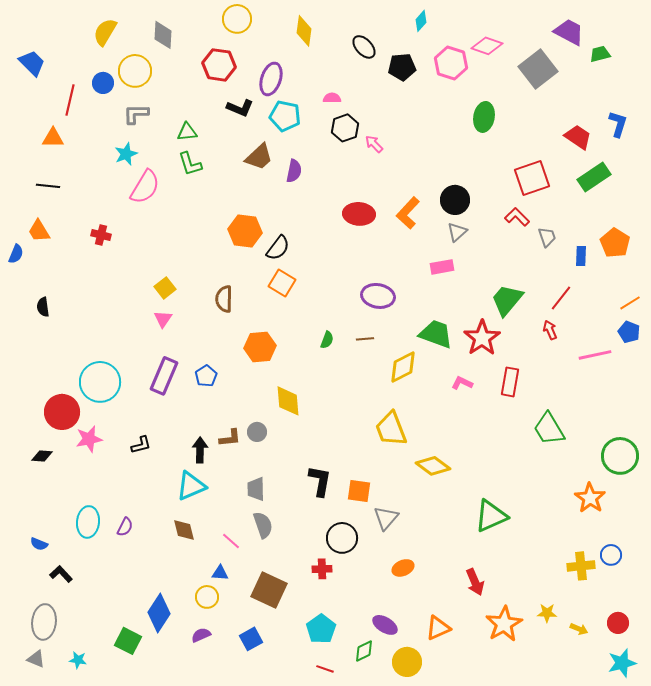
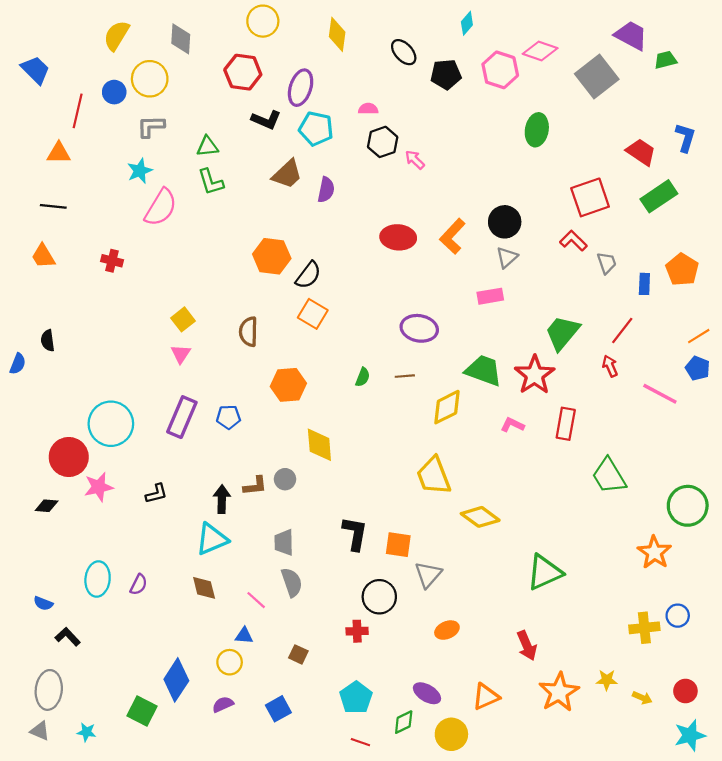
blue semicircle: (16, 254) -> (18, 364), moved
pink line: (595, 355) -> (660, 394), turned 40
blue pentagon: (206, 376) -> (228, 417), turned 30
brown square: (269, 590) -> (298, 654), size x0.5

